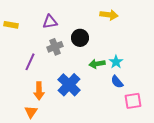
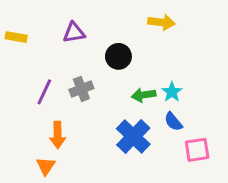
gray cross: (55, 47) -> (81, 89), moved
blue cross: (69, 85) -> (133, 136), moved

